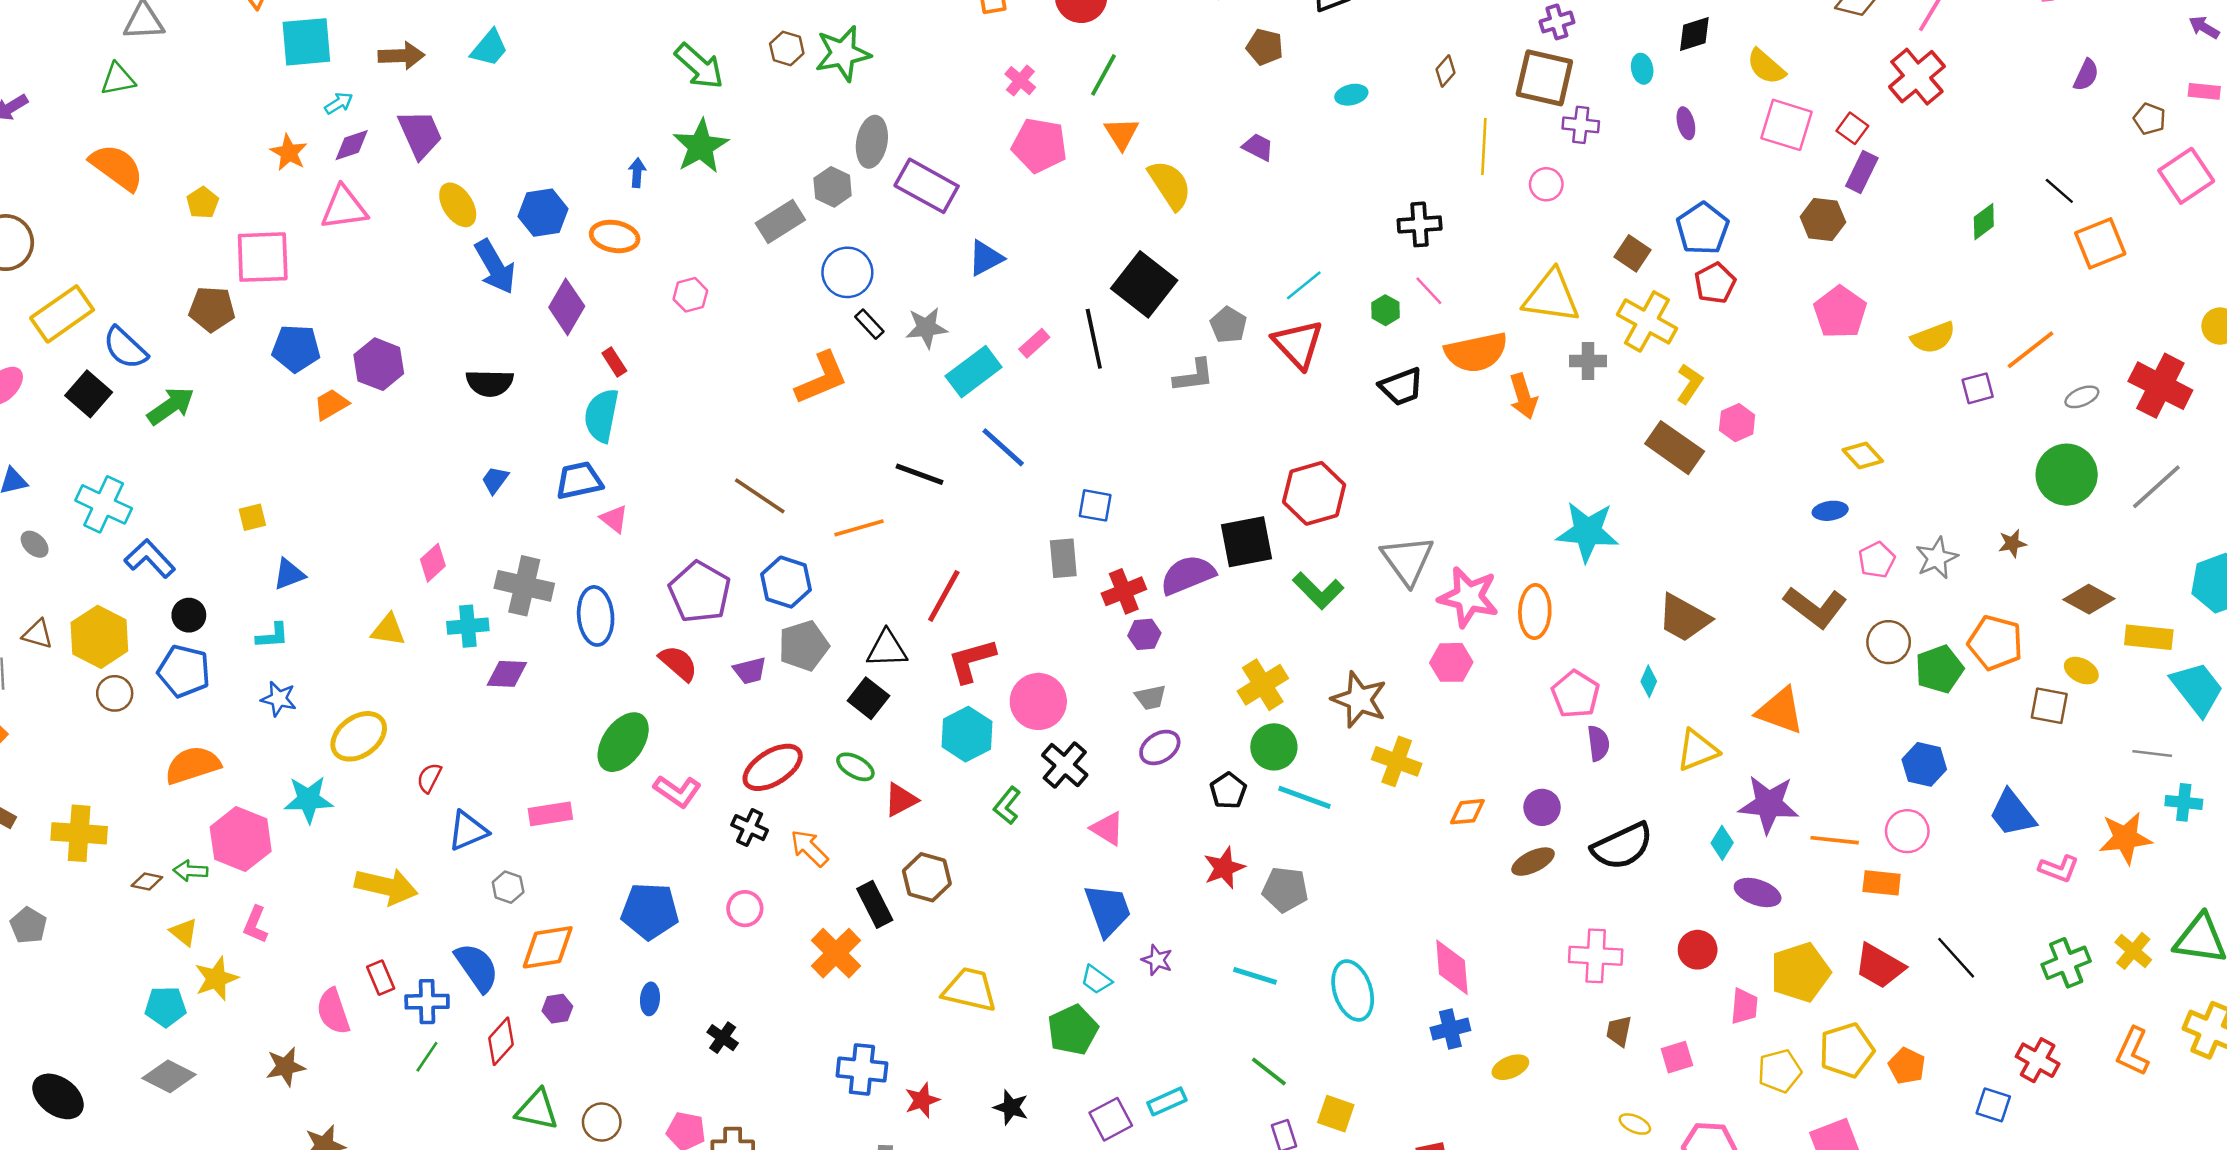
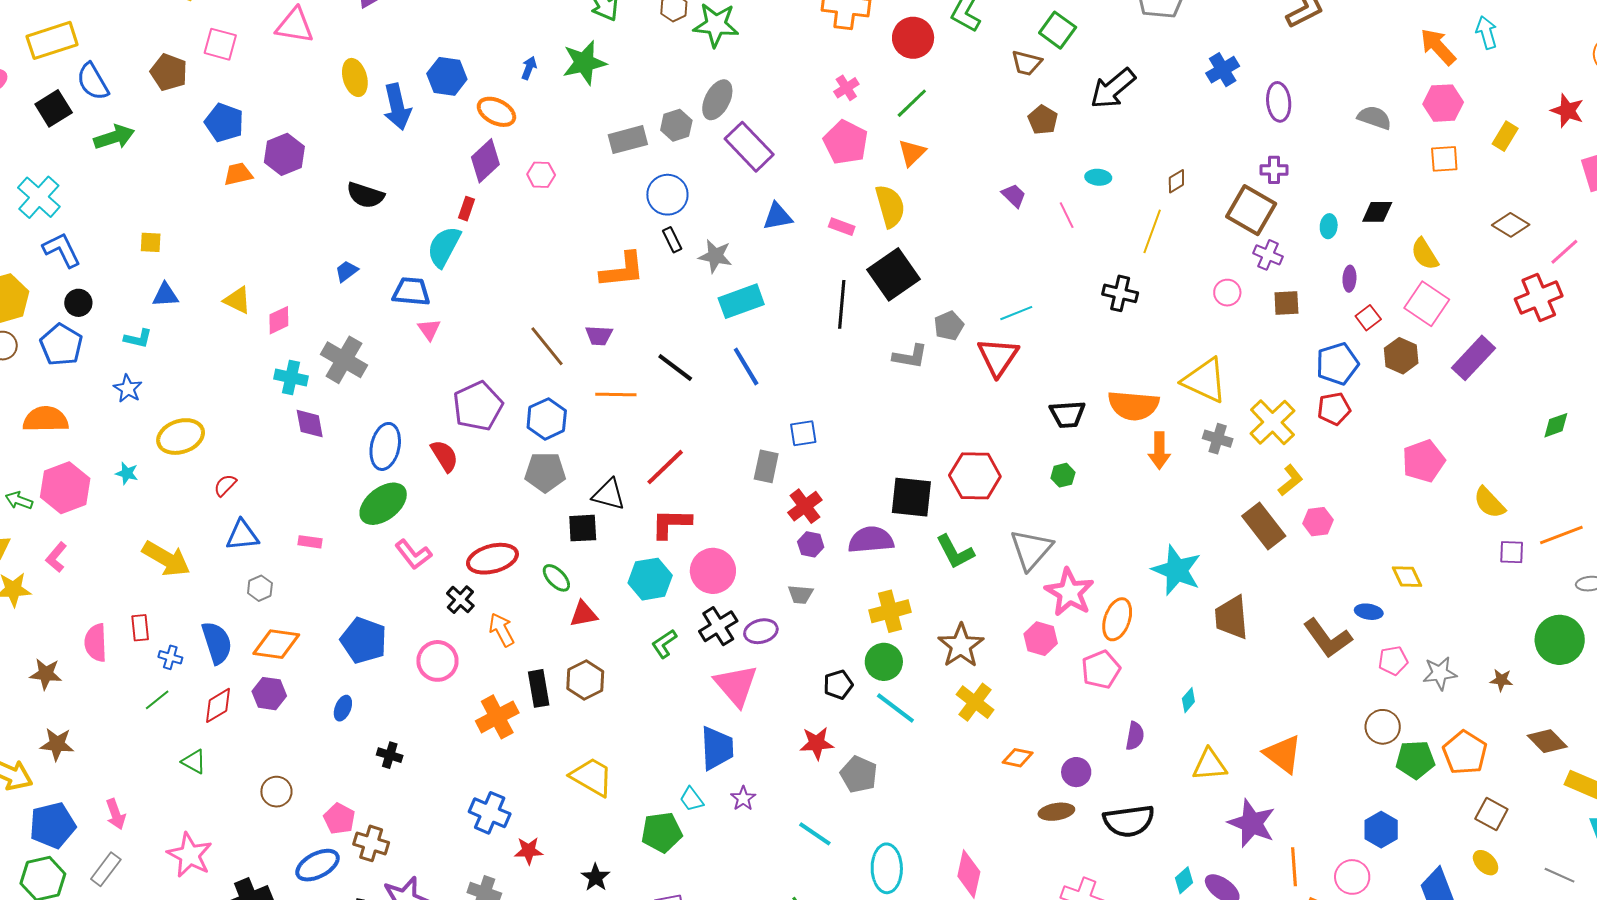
red square: (1852, 128) -> (1368, 318), moved
yellow line: (1484, 146) -> (1152, 231), moved
purple rectangle: (1862, 172) -> (1474, 358), size x1.4
yellow semicircle: (1170, 185) -> (890, 206), moved
yellow ellipse: (458, 205) -> (355, 77), moved
brown hexagon: (1823, 220) -> (1401, 356), moved
brown square: (1632, 253) -> (1286, 303), moved, turned 36
pink square: (263, 257) -> (220, 44), size x0.7
pink line: (1429, 291) -> (1067, 215), moved
purple diamond: (567, 307) -> (485, 161), moved
green hexagon: (1385, 310) -> (1063, 475), moved
yellow semicircle: (1933, 338) -> (1489, 503), turned 51
pink rectangle: (1034, 343) -> (842, 227), moved, turned 45
red rectangle: (614, 362) -> (467, 209), turned 35
blue square: (1095, 505) -> (803, 433), turned -36
purple semicircle: (1188, 575) -> (871, 540), moved
red cross: (1124, 591) -> (805, 506), turned -32
brown L-shape: (1815, 607) -> (1328, 638), moved
blue ellipse: (596, 616) -> (385, 446), moved
brown trapezoid: (1684, 618) -> (1232, 617), moved, turned 39
yellow triangle: (388, 630) -> (237, 300), moved
purple trapezoid: (750, 671) -> (599, 335), moved
yellow ellipse: (2081, 671) -> (1486, 863), moved
purple diamond: (507, 674) -> (310, 424), turned 60
pink pentagon: (1576, 694) -> (1101, 670), moved
black square: (868, 698) -> (583, 528), turned 32
purple ellipse: (1160, 747) -> (761, 631), moved
cyan star: (308, 799) -> (127, 473), size x0.6
pink rectangle: (550, 814) -> (310, 542), size x0.7
pink triangle: (1107, 829) -> (736, 685), size x1.6
orange line: (1835, 840) -> (1294, 867), turned 63
cyan diamond: (1722, 843) -> (1184, 880), moved
pink circle: (745, 909) -> (437, 661), size x1.4
blue cross: (427, 1002) -> (170, 657), size x0.7
purple hexagon: (557, 1009) -> (269, 694), size x1.4
black cross: (723, 1038) -> (390, 755), turned -35
green triangle: (537, 1110) -> (194, 762), moved, size x0.7

